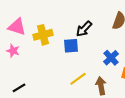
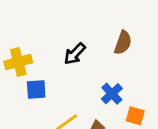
blue square: (71, 46) -> (36, 90), moved

